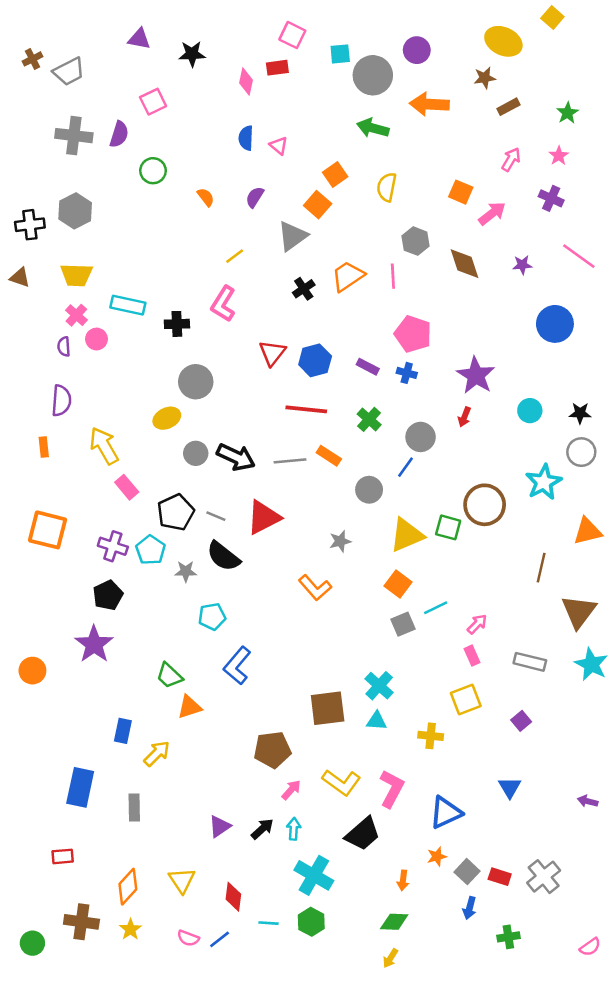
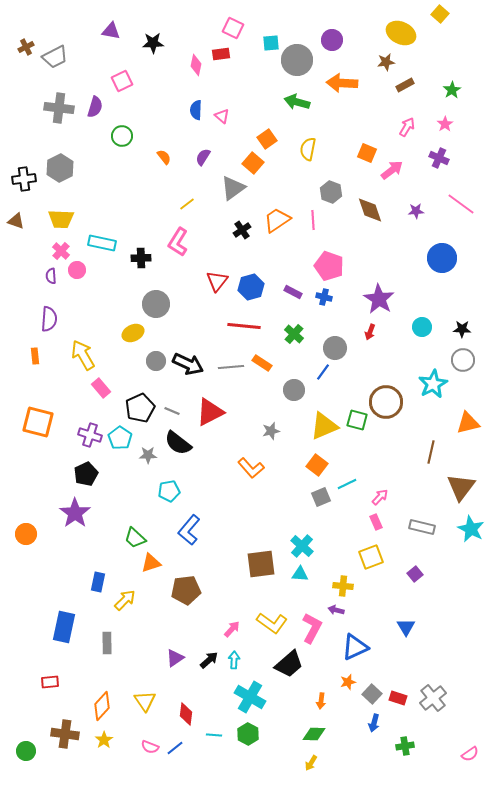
brown pentagon: (272, 750) -> (186, 590), moved
purple arrow: (588, 801) -> (336, 610), moved

